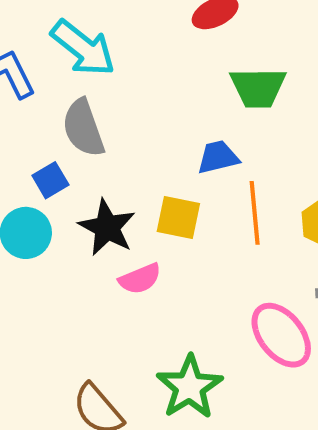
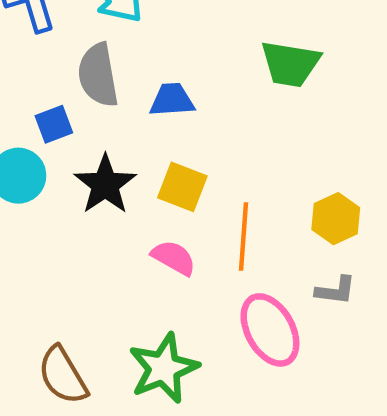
blue trapezoid: (218, 157) -> (172, 100), moved
orange line: (255, 213) -> (243, 236), moved
pink semicircle: (140, 279) -> (174, 258), moved, turned -138

